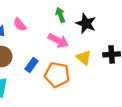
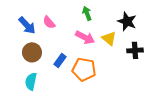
black star: (86, 23) -> (127, 21), moved
yellow triangle: (84, 58) -> (109, 38), moved

